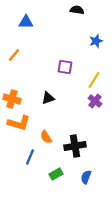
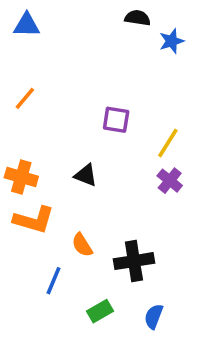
blue triangle: (26, 22) -> (27, 25), moved
blue star: (96, 41) -> (172, 41), moved
black triangle: (48, 98) -> (86, 175), turned 40

